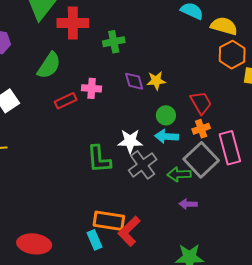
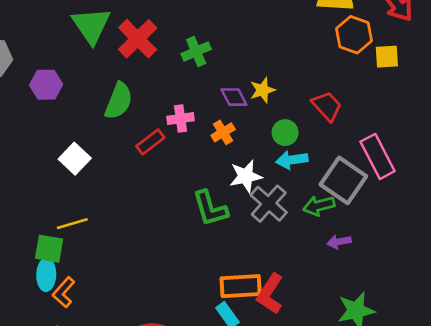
red cross: (73, 23) -> (138, 39), turned -32
orange cross: (201, 129) -> (223, 132), moved

